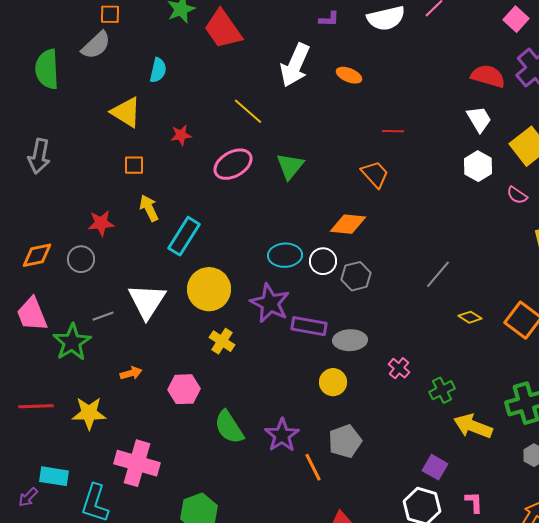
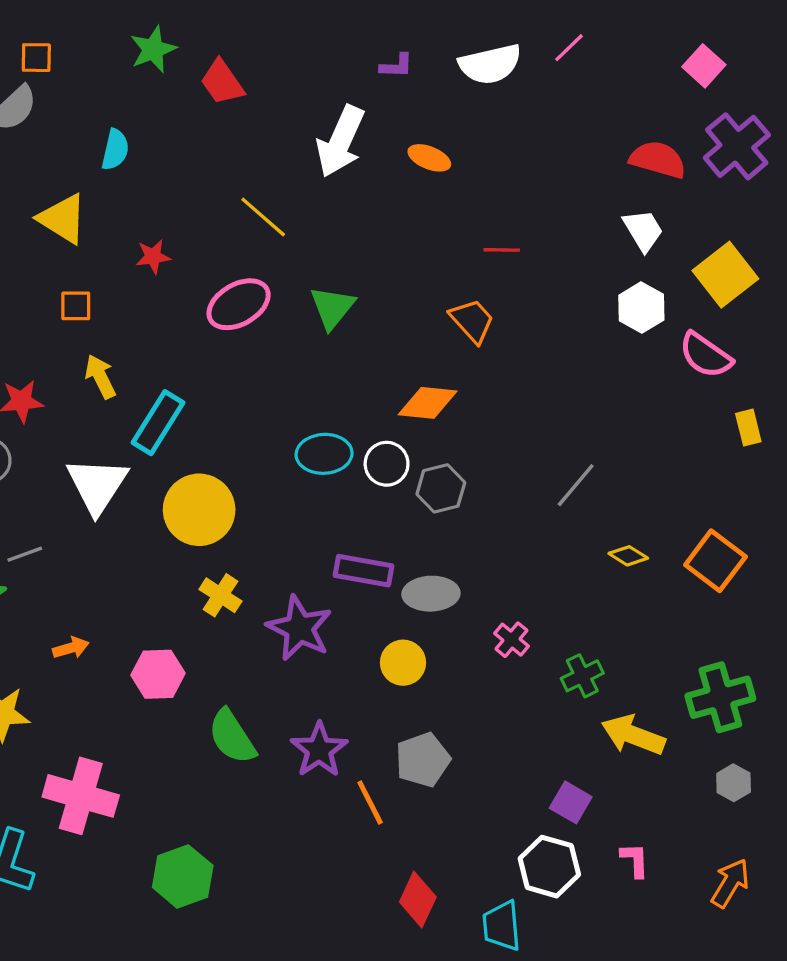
red trapezoid: (223, 29) -> (222, 82), size x0.7
pink semicircle: (517, 195) -> (706, 355), size x1.6
white triangle: (147, 301) -> (97, 485), moved
purple star: (270, 303) -> (299, 628), moved

